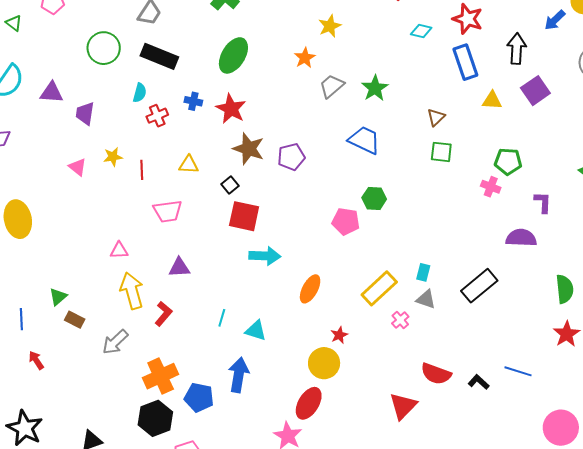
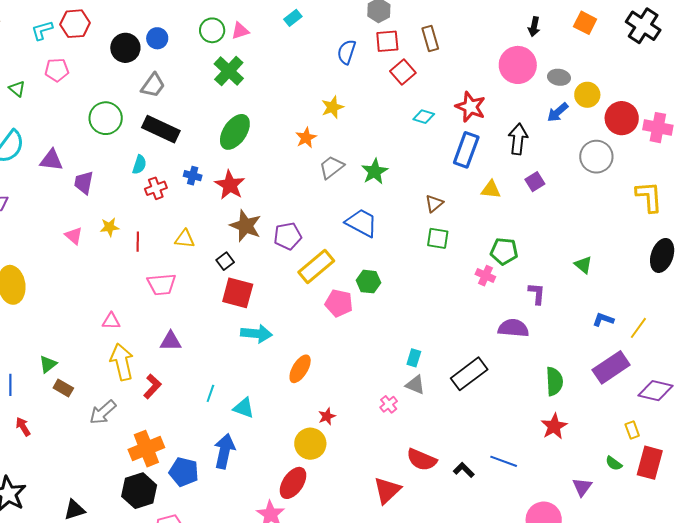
blue rectangle: (465, 62) -> (466, 150), turned 36
purple square: (535, 91) -> (535, 182), size x0.7
yellow rectangle: (379, 288) -> (316, 267), moved

